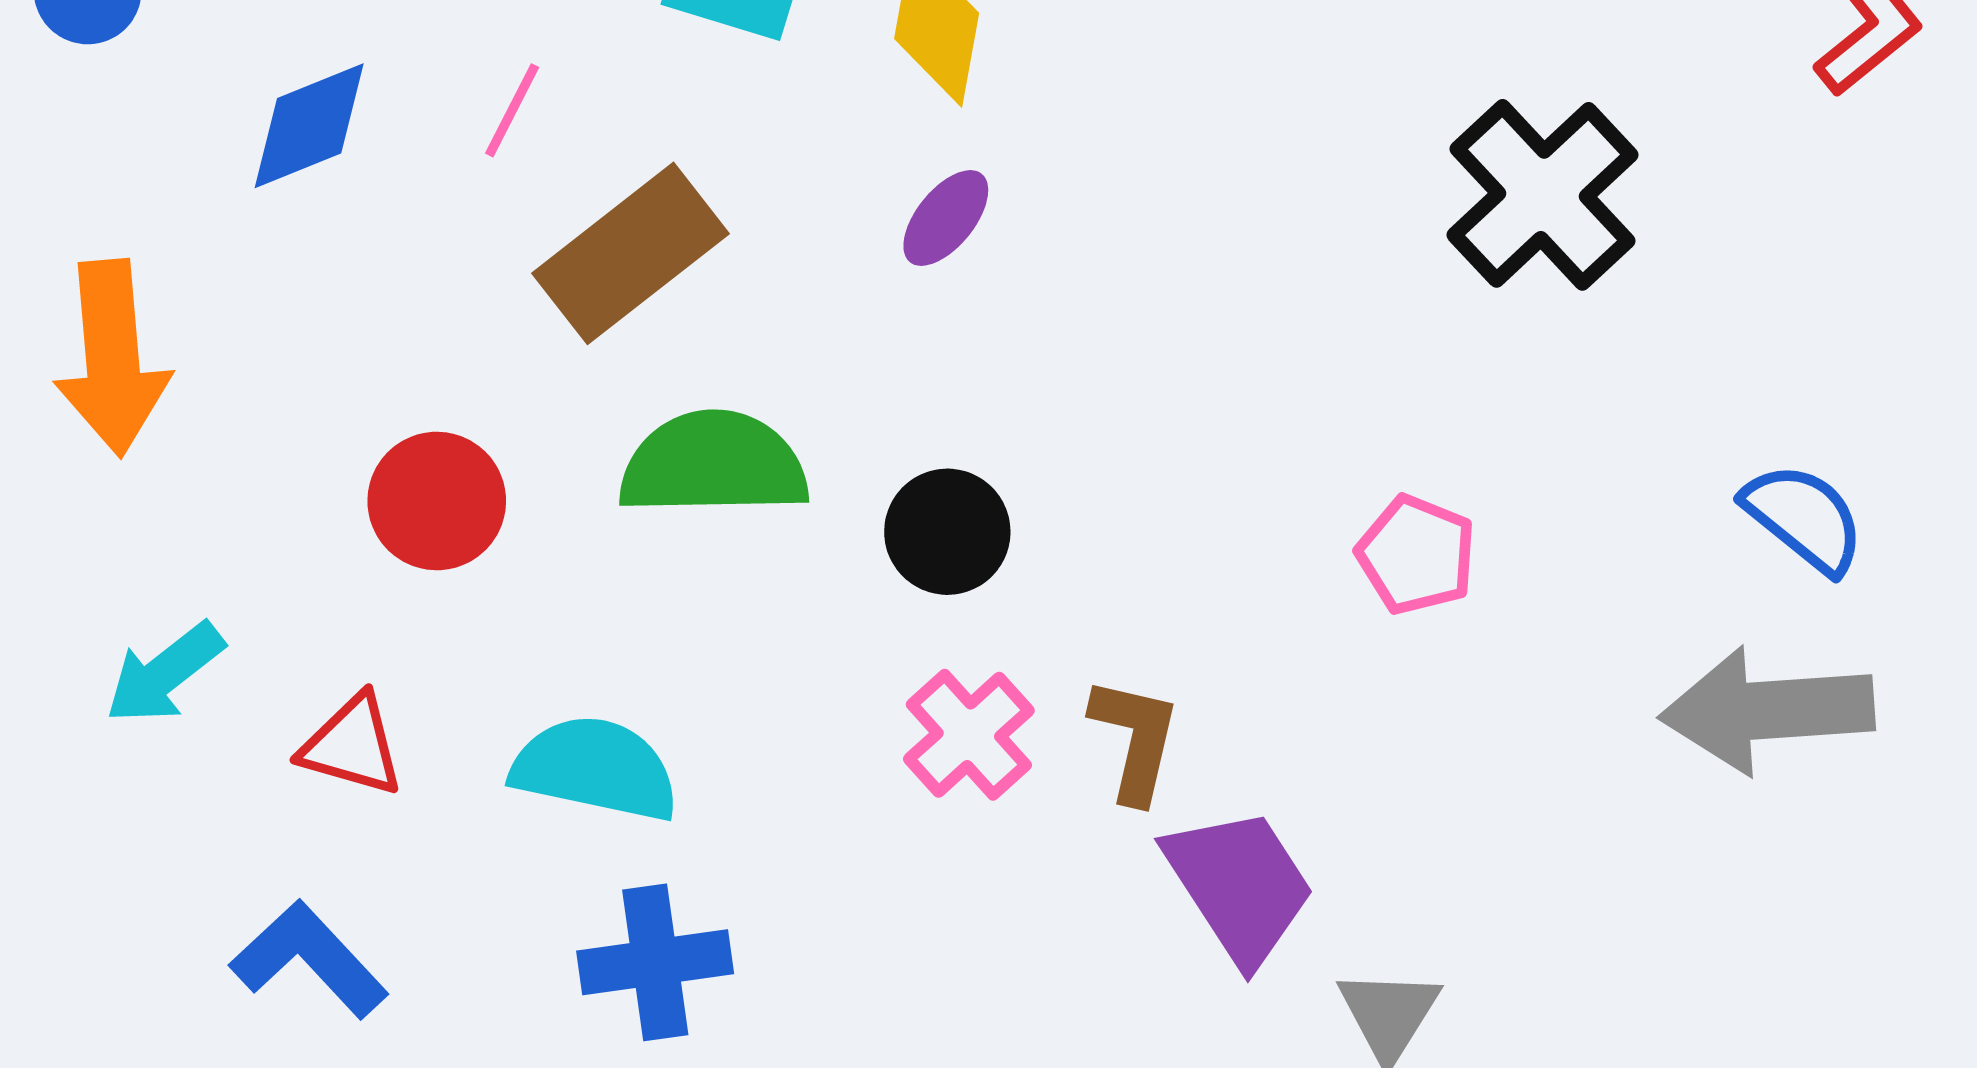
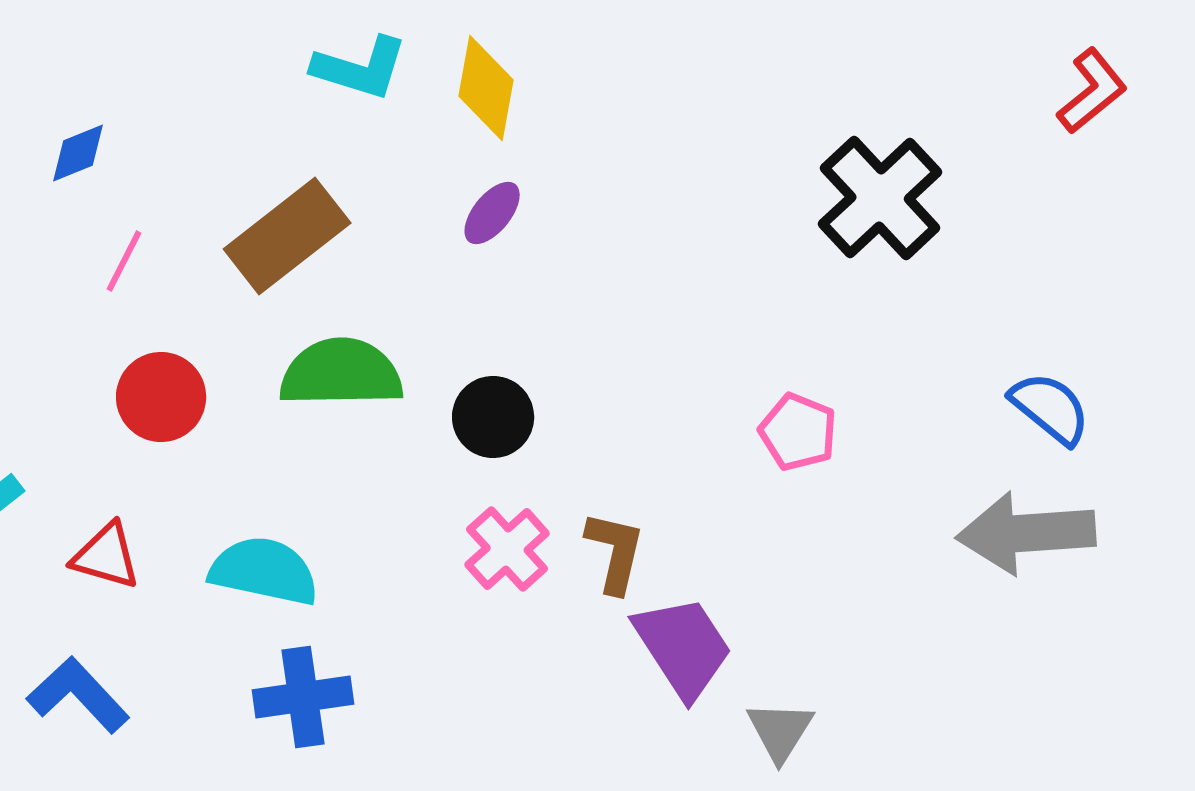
pink line: (512, 110) -> (124, 261), moved
blue diamond: (309, 126) -> (78, 153), size x0.7

